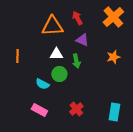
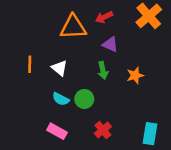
red arrow: (77, 18) -> (104, 17), turned -88
white triangle: (56, 54) -> (59, 68), moved, turned 40
orange star: (113, 57) -> (135, 75), moved
green circle: (59, 74) -> (84, 99), moved

